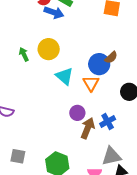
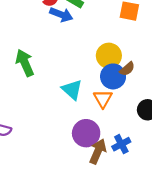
yellow circle: (49, 49) -> (109, 56), moved
green arrow: (24, 54) -> (25, 63), size x1.6
purple circle: (77, 113) -> (86, 133), size x1.5

